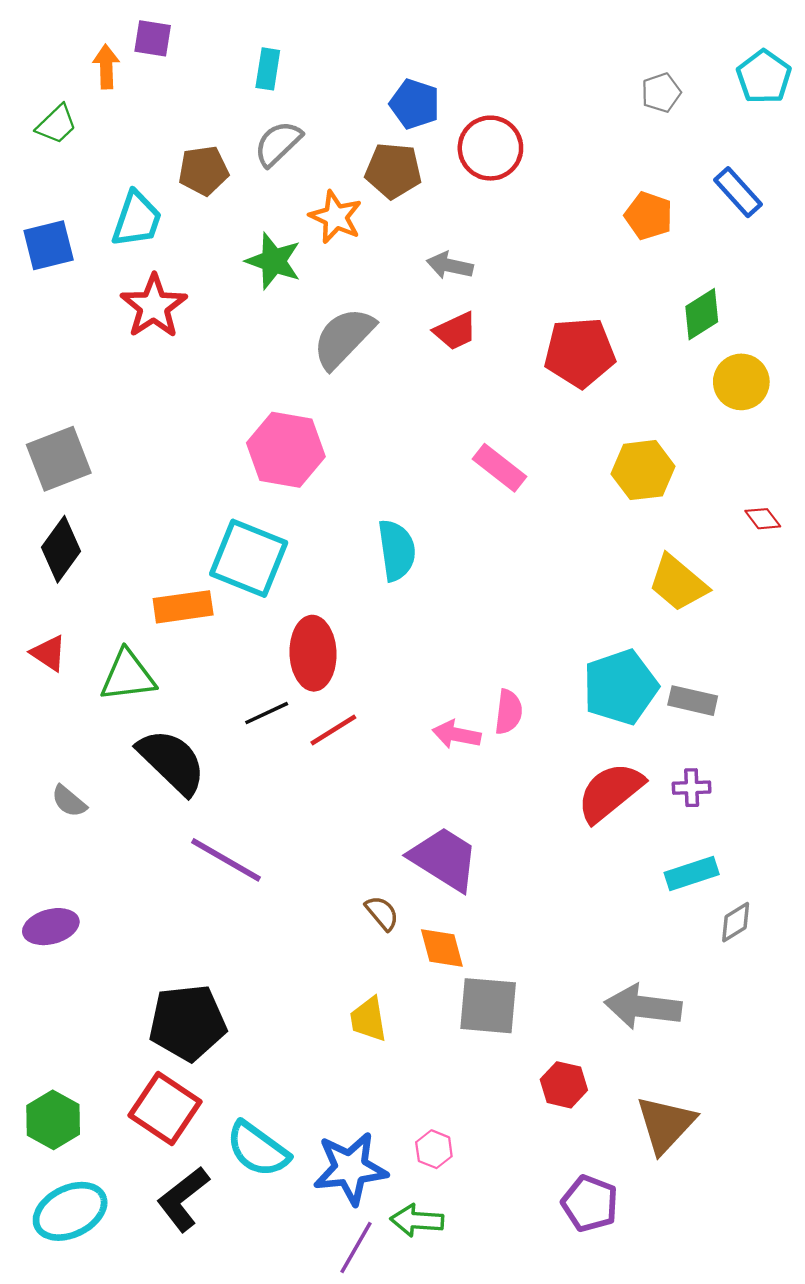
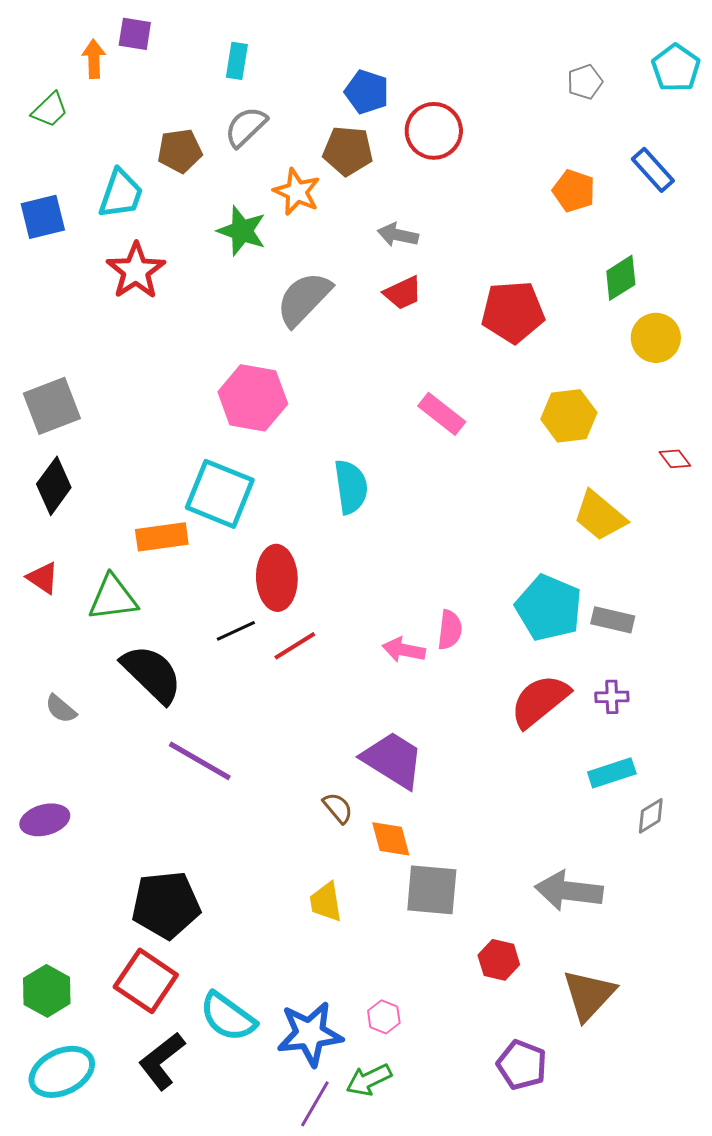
cyan pentagon: (620, 687) -> (549, 608), turned -30
green arrow: (417, 1220) -> (369, 1080), turned -30

